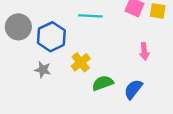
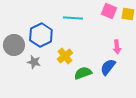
gray circle: (18, 27) -> (14, 45), moved
blue semicircle: (133, 89) -> (108, 67), moved

